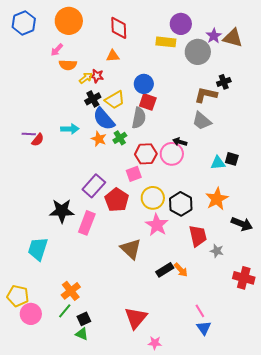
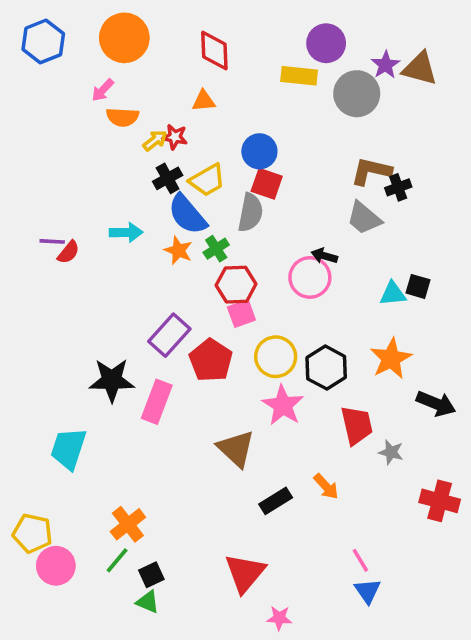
black cross: (224, 82) -> (398, 187), moved
red hexagon: (146, 154) -> (236, 285), moved
black rectangle: (165, 270) -> (276, 501), moved

